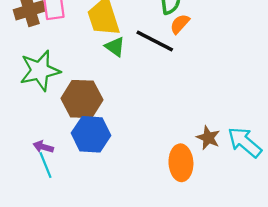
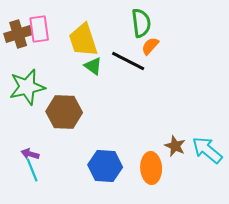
blue hexagon: (91, 134) -> (105, 166), moved

